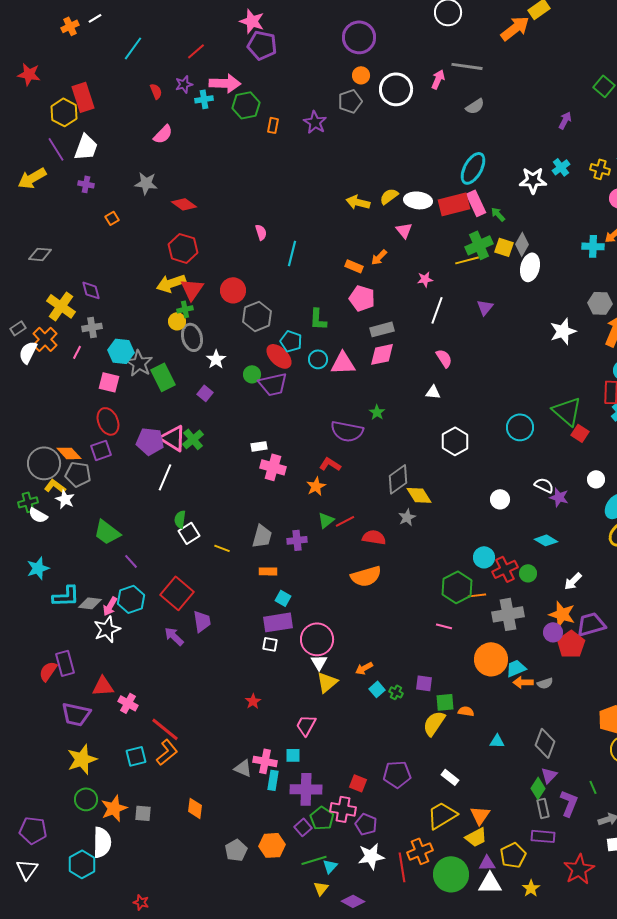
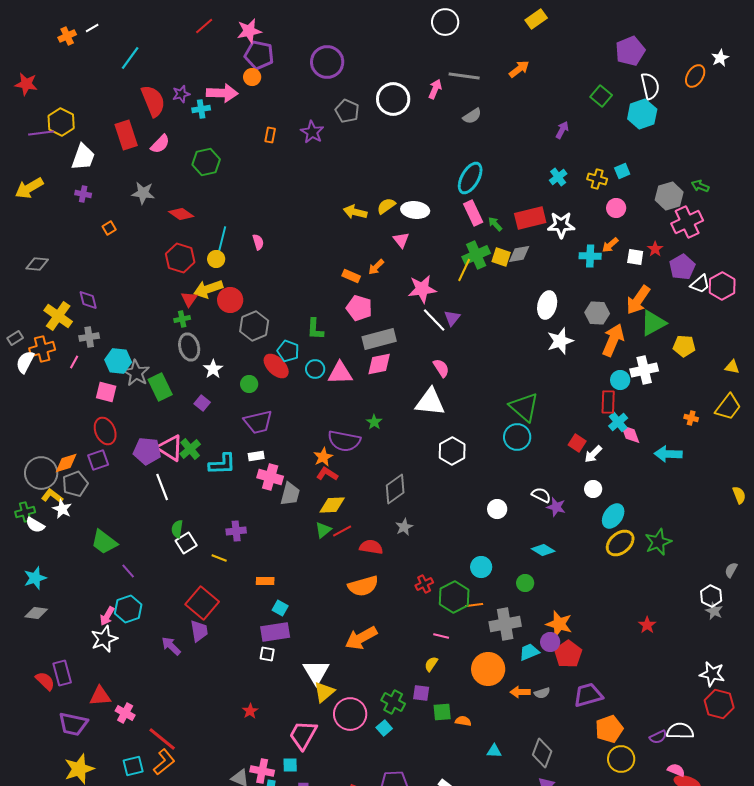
pink star: (252, 21) -> (249, 31), turned -30
orange arrow: (515, 28) -> (519, 69), moved, size x0.7
purple circle: (359, 37) -> (327, 62), moved
red line: (196, 51) -> (204, 26), moved
orange circle: (361, 75) -> (252, 77), moved
red semicircle: (156, 91) -> (153, 101), size x2.0
red rectangle: (83, 97) -> (126, 135), moved
gray pentagon: (350, 101) -> (347, 111), turned -30
green hexagon: (246, 105) -> (206, 162), moved
purple line: (56, 149) -> (41, 133), moved, turned -65
white star: (533, 180) -> (561, 225), moved
red rectangle: (454, 204) -> (530, 218), moved
gray diamond: (522, 244) -> (519, 254), turned 50
cyan line: (292, 253) -> (222, 239), moved
yellow line: (467, 260) -> (464, 270), turned -50
white ellipse: (530, 267) -> (547, 305), moved
pink star: (425, 279) -> (422, 289), size x1.8
yellow arrow: (171, 283) -> (208, 289), moved
red triangle: (192, 289) -> (189, 299), size x0.7
purple triangle: (485, 307) -> (452, 318), moved
white line: (437, 310) -> (434, 320), turned -64
yellow circle: (177, 321) -> (216, 259), moved
gray rectangle: (382, 329) -> (379, 339), size x1.4
orange cross: (45, 339) -> (42, 349), turned 30
purple trapezoid: (273, 384) -> (258, 422), moved
white triangle: (433, 392) -> (430, 402), size x2.0
green triangle: (567, 411) -> (524, 407), moved
orange diamond: (69, 453) -> (66, 463), turned -65
gray pentagon: (78, 474) -> (75, 484), turned -30
white line: (165, 477) -> (162, 487), turned -44
orange star: (316, 486) -> (323, 457), moved
yellow diamond: (419, 495) -> (332, 505), moved, turned -60
gray trapezoid: (262, 536) -> (290, 494), moved
purple cross: (297, 540) -> (236, 531), moved
red cross: (505, 569) -> (424, 584), moved, size x0.7
white arrow: (573, 581) -> (593, 454), moved
red square: (177, 593) -> (202, 603), moved
cyan L-shape: (66, 596) -> (222, 464), moved
gray diamond: (90, 603) -> (36, 613), moved
purple trapezoid: (591, 624) -> (588, 695), moved
pink circle: (317, 639) -> (350, 714), moved
white triangle: (319, 662) -> (316, 672), size x1.6
orange arrow: (364, 668) -> (361, 638), moved, size x1.8
cyan trapezoid: (516, 668) -> (529, 652), moved
red semicircle: (48, 671) -> (45, 681), turned 100
cyan square: (377, 689) -> (384, 728), moved
green cross: (396, 692) -> (393, 702), size x1.6
yellow semicircle: (434, 723) -> (431, 664), moved, size x0.6
pink trapezoid: (306, 725) -> (303, 735), size x1.4

